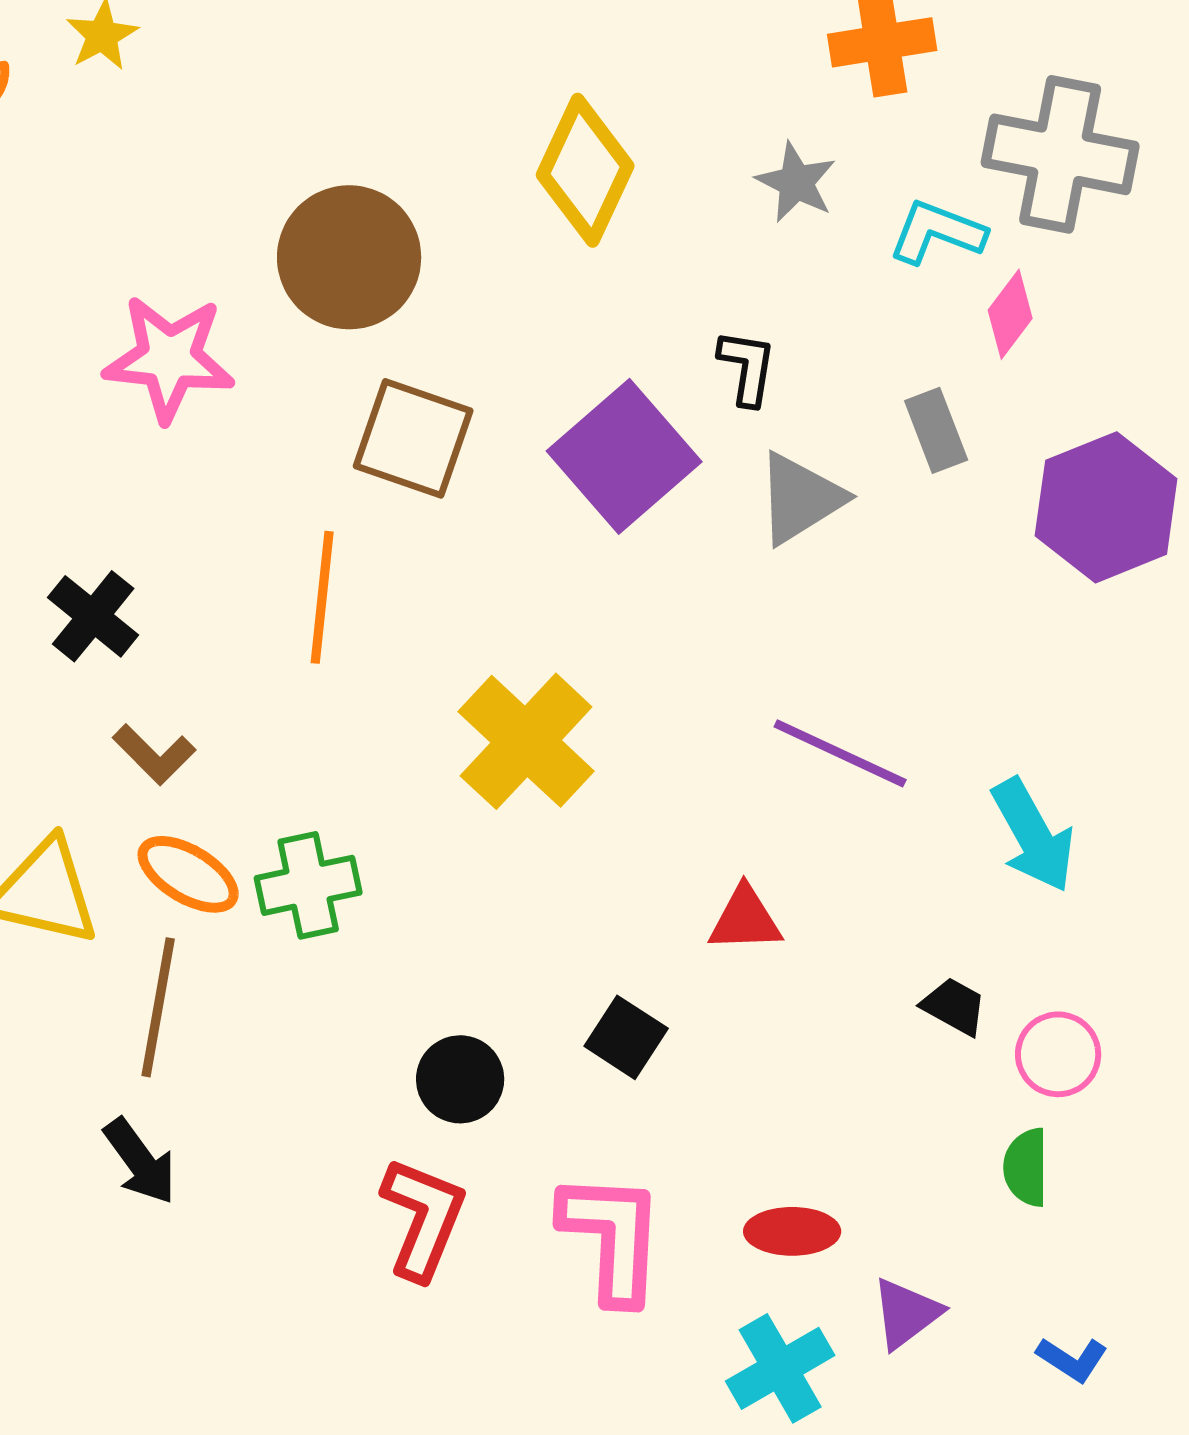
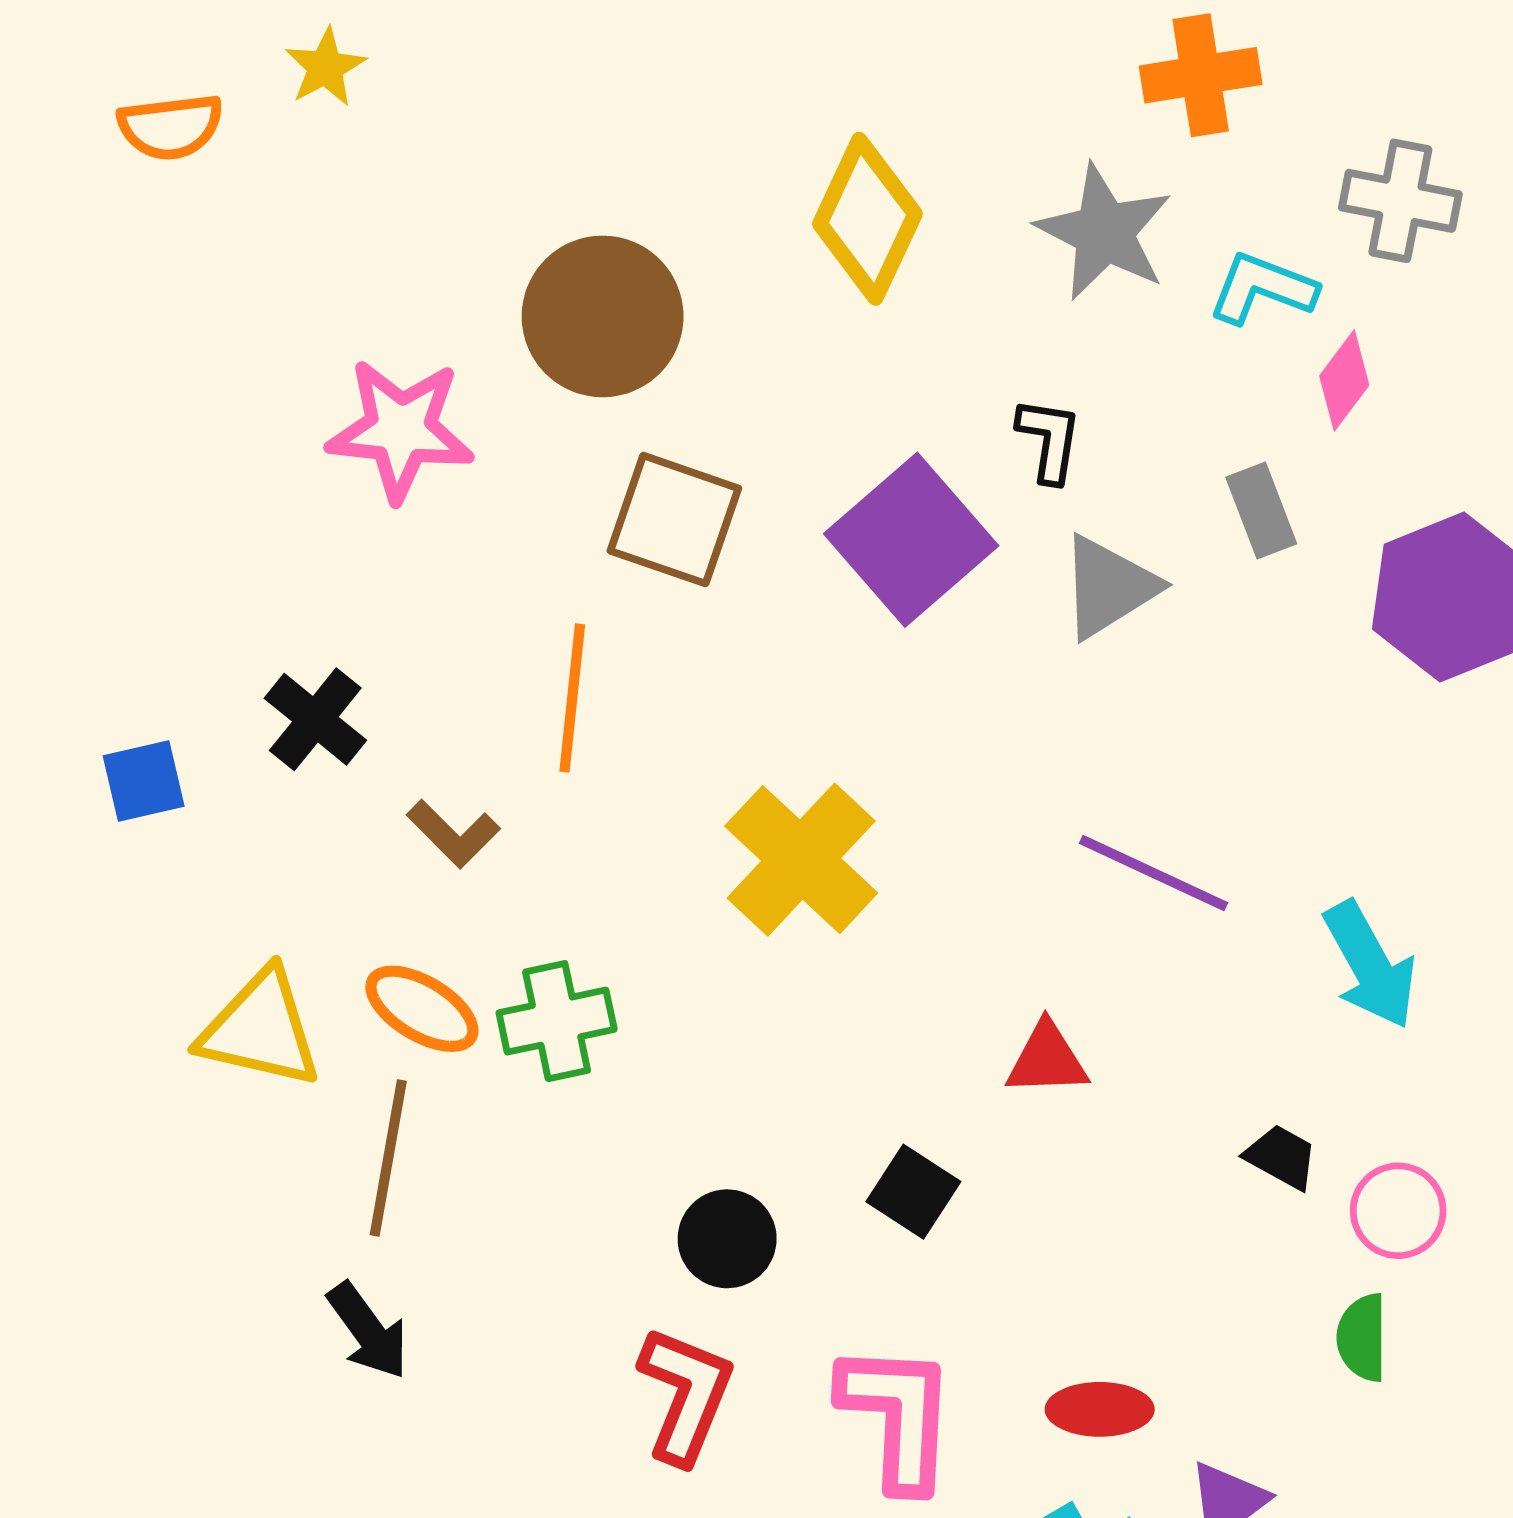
gray cross: (1060, 154) -> (1400, 201), size x0.7
gray star: (796, 182) -> (1104, 232), size x1.5
brown L-shape: (154, 754) -> (453, 834), moved

